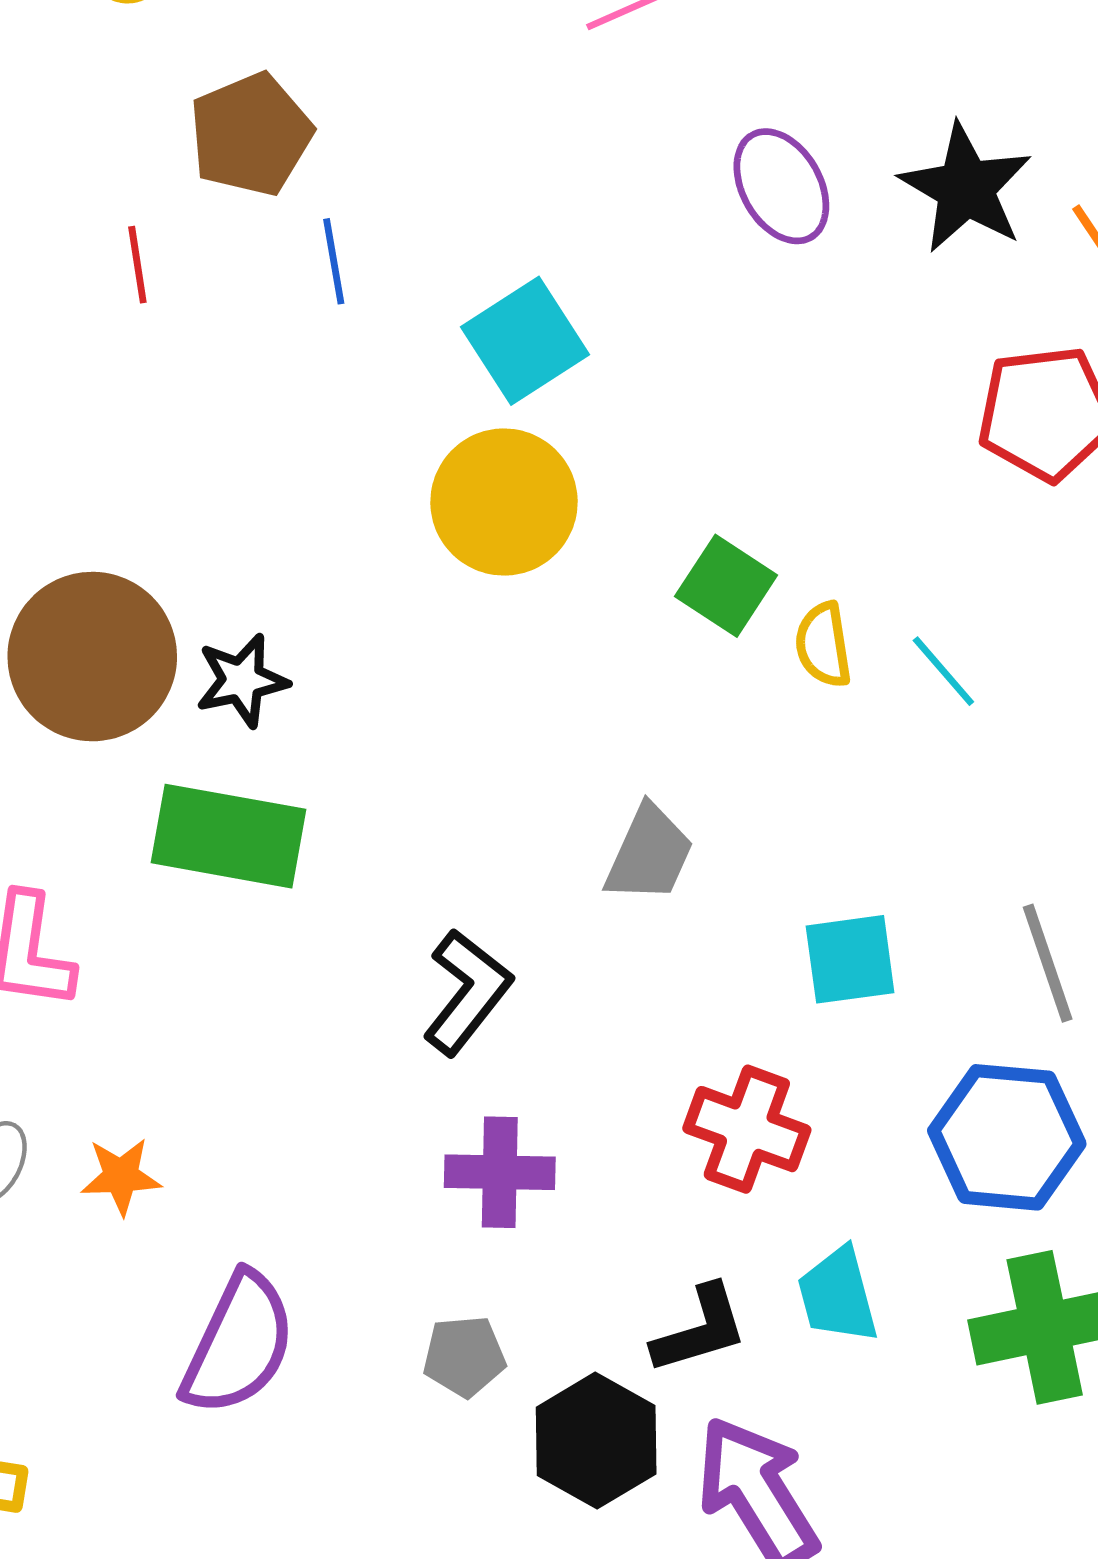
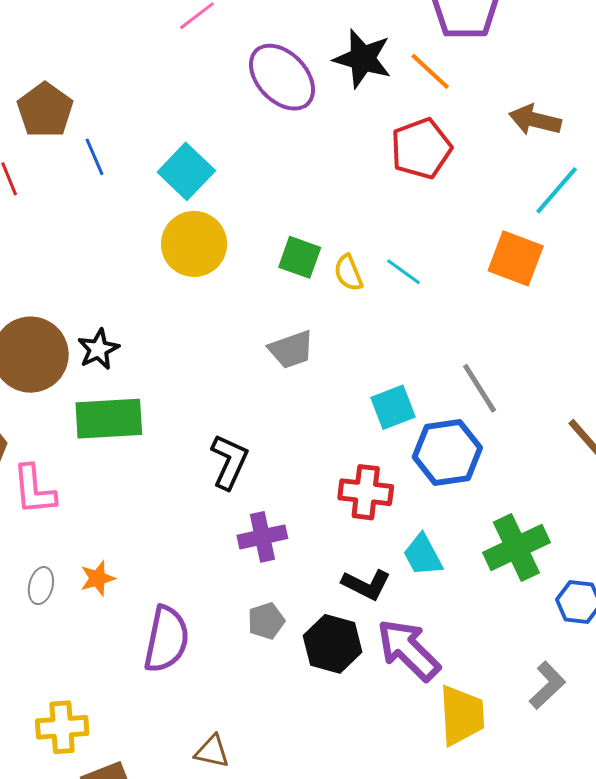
purple ellipse: (781, 186) -> (282, 77), size x1.4
gray trapezoid: (649, 854) -> (291, 349), moved, turned 60
blue hexagon: (1007, 1137) -> (447, 452), moved
black L-shape: (700, 1329) -> (366, 585), turned 57

